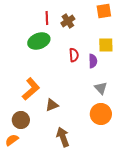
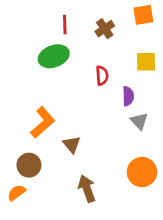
brown cross: (68, 21) -> (105, 29), moved
purple semicircle: (93, 61) -> (128, 96), moved
brown triangle: (52, 105) -> (72, 144), turned -48
orange circle: (101, 114) -> (142, 172), moved

